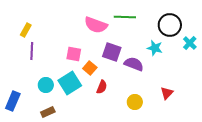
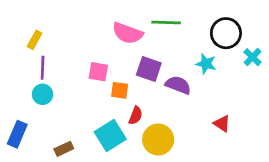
orange square: (90, 68) -> (120, 90), turned -32
cyan square: (70, 83) -> (110, 135), moved
cyan circle: (46, 85) -> (43, 94), moved
red triangle: (167, 93) -> (222, 124), turned -40
yellow circle: (135, 102) -> (158, 139), moved, size x1.5

